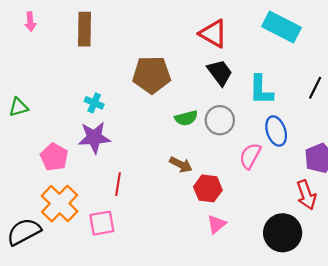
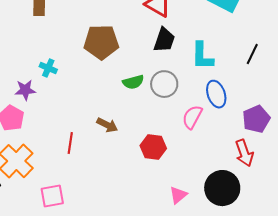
black trapezoid: (220, 73) -> (164, 40), turned 56
purple star: (94, 138) -> (25, 90), moved, size x0.7
brown arrow: (181, 165) -> (107, 125), moved
pink square: (102, 223) -> (52, 196), moved
pink triangle: (217, 224) -> (178, 195), moved

